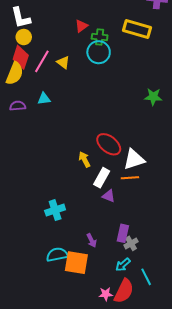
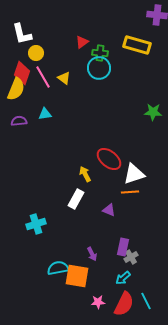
yellow circle: (24, 37) -> (36, 53), moved
pink line: (42, 61) -> (43, 77), turned -60
white rectangle: (102, 178) -> (76, 199), moved
cyan cross: (55, 210) -> (36, 224), moved
cyan line: (146, 277) -> (146, 301), moved
pink star: (106, 294) -> (98, 302), moved

